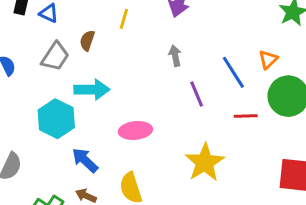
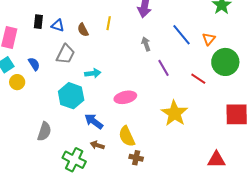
brown semicircle: (87, 41) -> (83, 30), moved, turned -40
blue line: (233, 72) -> (181, 35), moved
cyan arrow: (92, 90) -> (93, 73), size x0.7
red line: (246, 116) -> (198, 79), turned 42

